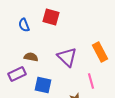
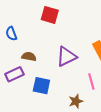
blue semicircle: (24, 25) -> (11, 34), moved
purple triangle: (67, 57) -> (66, 57), turned 50

